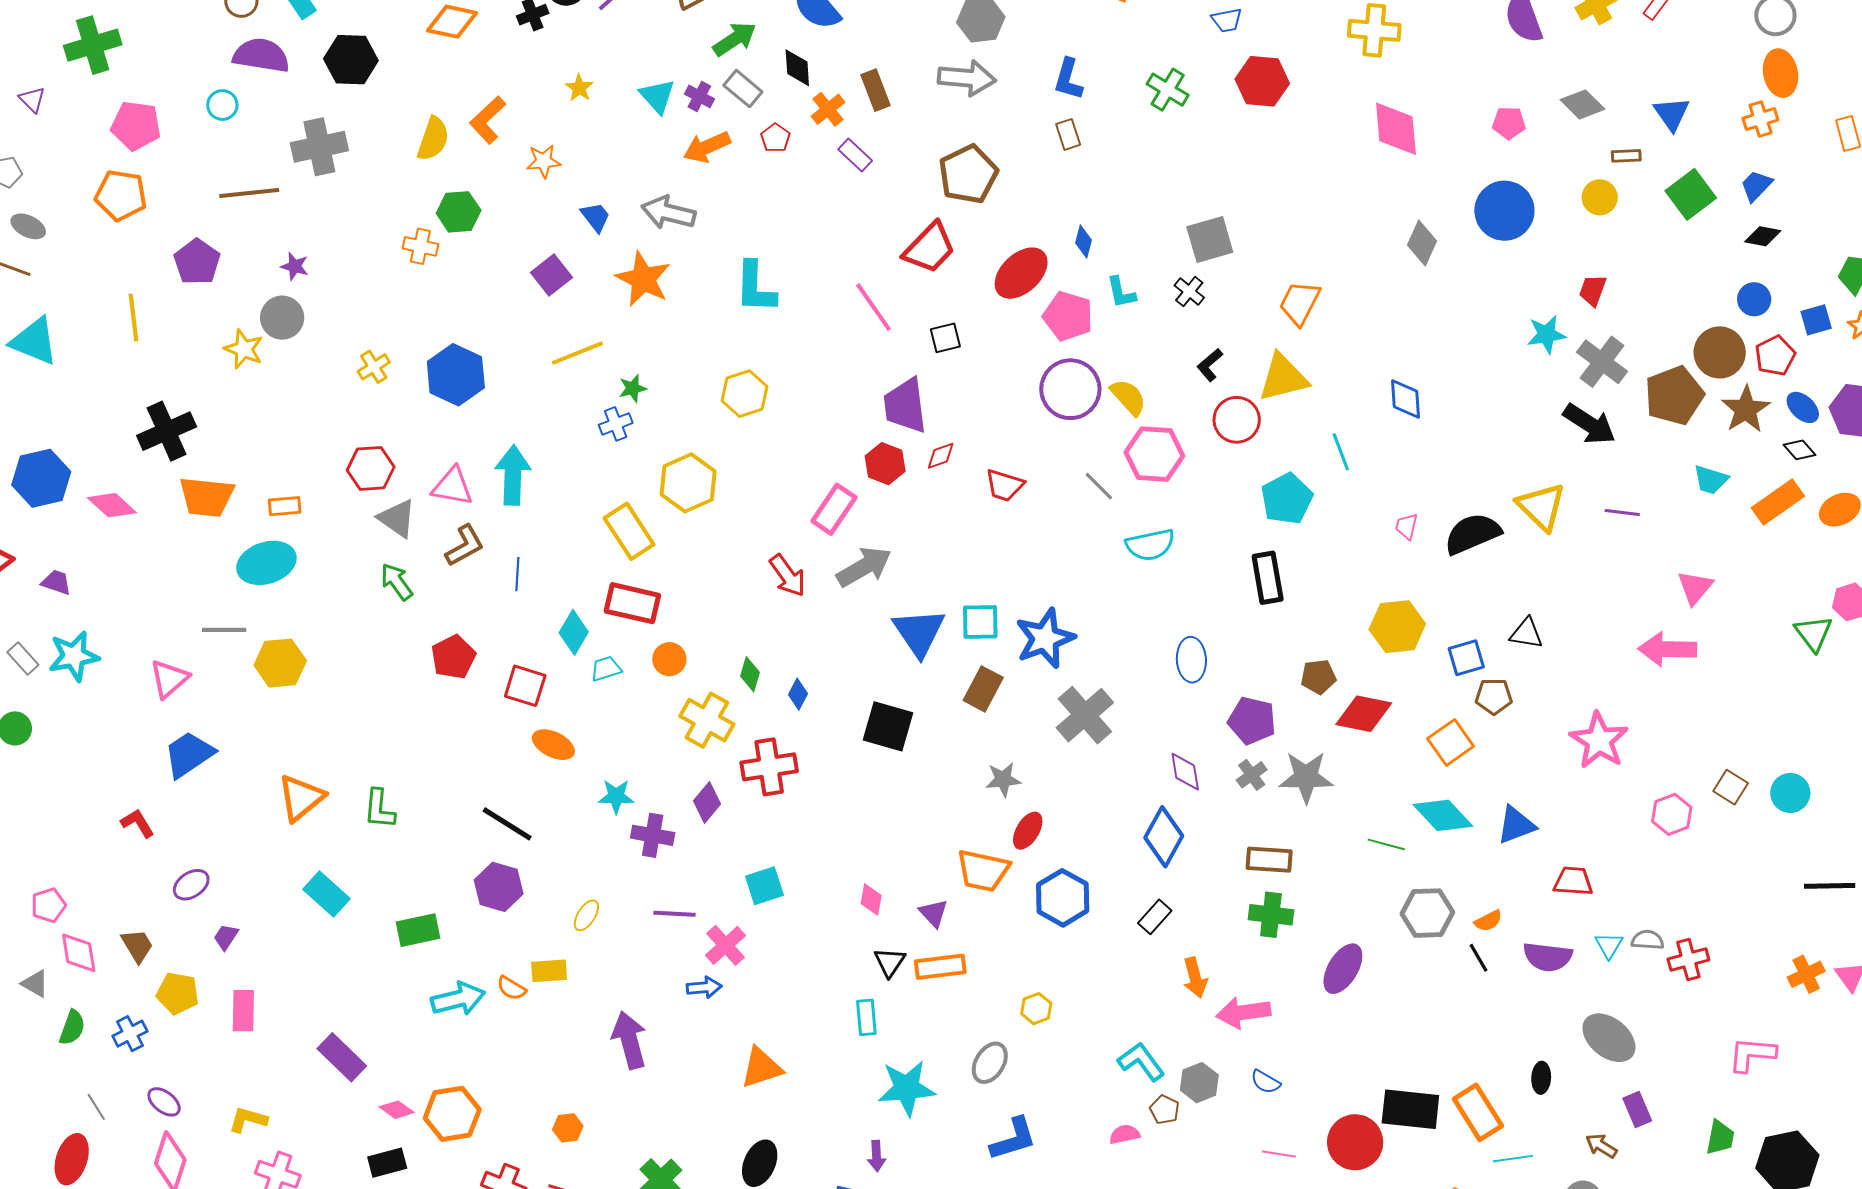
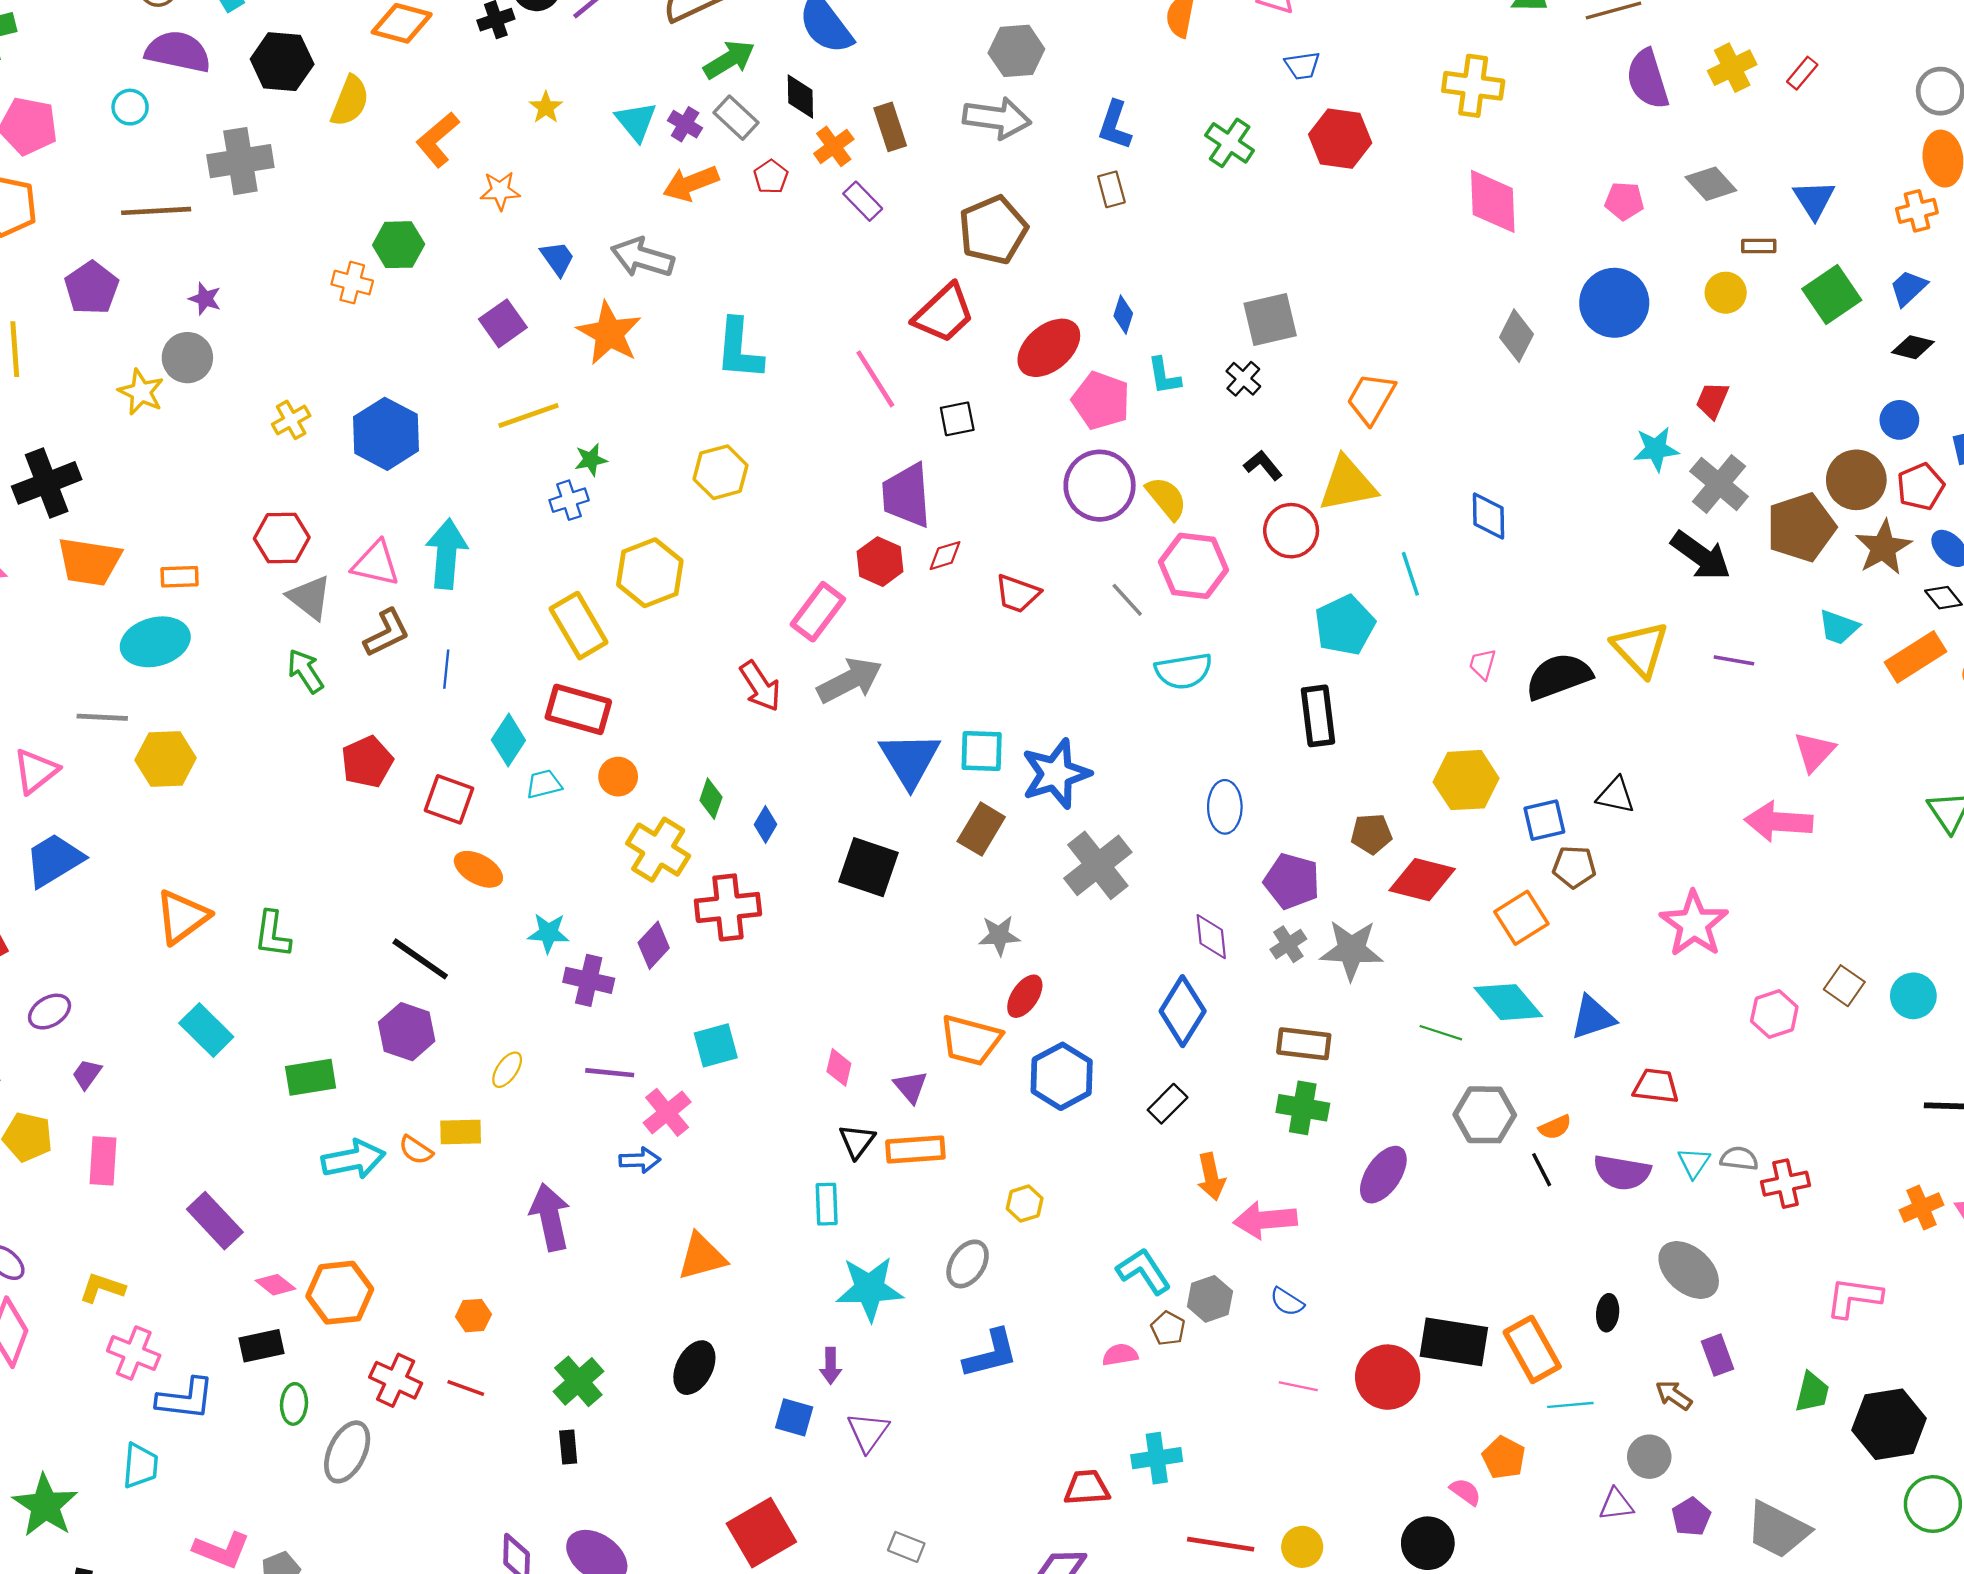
yellow semicircle: (433, 139) -> (350, 101), moved
black L-shape: (1210, 365) -> (1263, 465), turned 88

